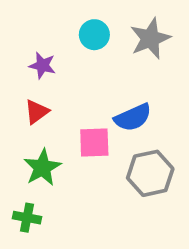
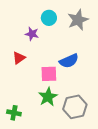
purple star: (42, 65) -> (32, 34), moved
green star: (42, 168) -> (48, 97), moved
gray hexagon: (150, 173) -> (75, 107), moved

